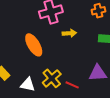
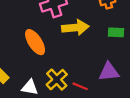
yellow arrow: (69, 33) -> (75, 28), size x1.6

